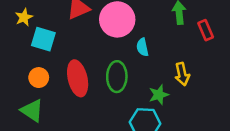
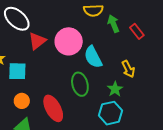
cyan semicircle: (142, 47) -> (93, 57), size x1.6
red ellipse: (78, 78) -> (53, 108), moved

